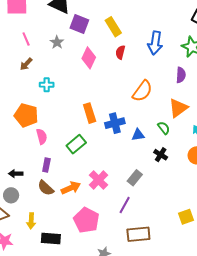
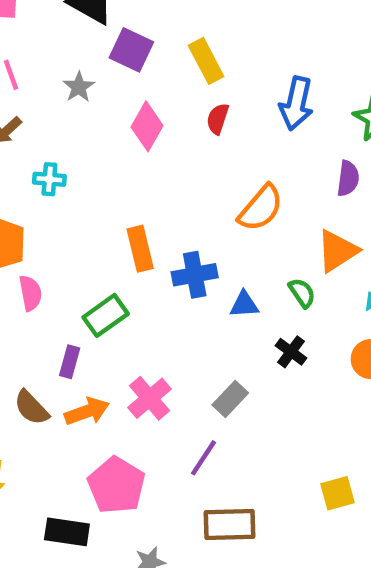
purple rectangle: (46, 165) -> (70, 362), moved
black rectangle: (51, 239) -> (67, 532), moved

